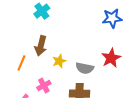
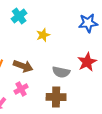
brown arrow: (41, 46) -> (23, 66), moved, turned -84
yellow star: (59, 61) -> (43, 35), moved

